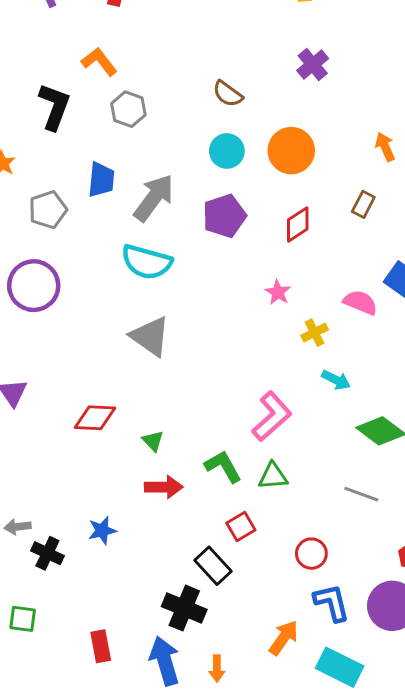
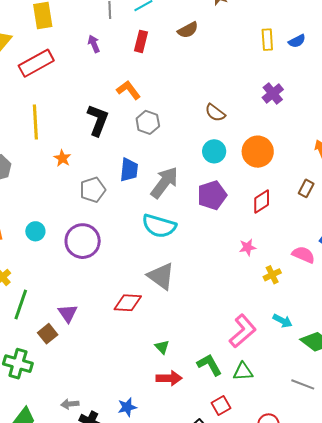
pink star: (278, 292) -> (248, 247), turned 30
cyan arrow: (336, 380) -> (282, 321), moved
red diamond: (95, 418) -> (128, 303), moved

